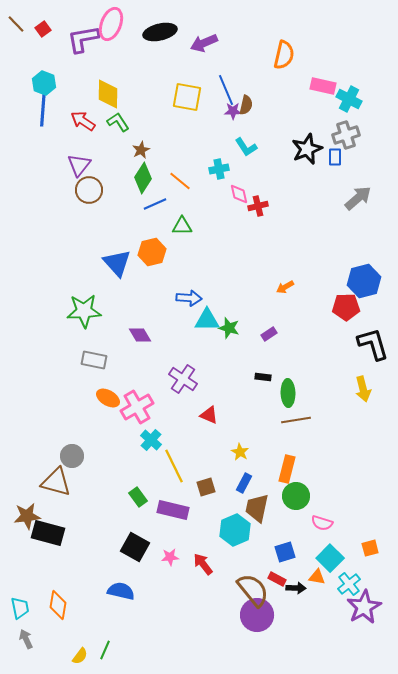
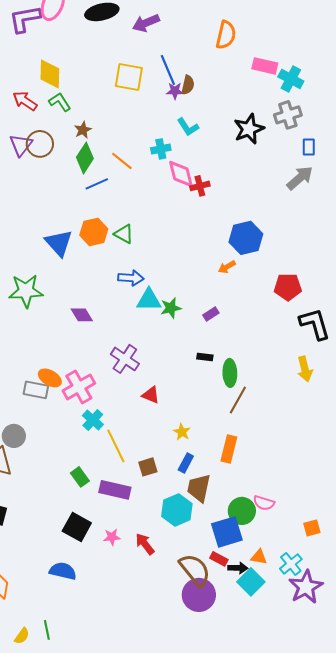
blue rectangle: (335, 157) -> (309, 147), moved
brown circle: (89, 190) -> (40, 144), moved
pink diamond: (239, 194) -> (181, 174), size x1.4
green triangle: (182, 226) -> (124, 234), moved, turned 30
blue hexagon: (364, 281) -> (246, 238), moved
green star: (229, 328) -> (171, 308), turned -30
gray rectangle: (94, 360) -> (36, 390), moved
brown line: (296, 420) -> (238, 400), turned -52
green circle: (296, 496) -> (242, 511), moved
blue square: (285, 552) -> (227, 532), size x1.5
cyan square: (330, 558) -> (251, 582), moved
green line: (105, 650) -> (47, 630), turned -36

